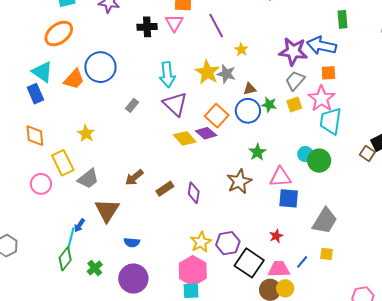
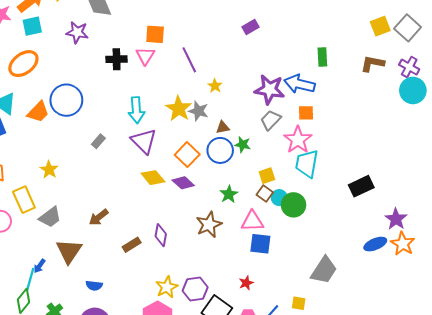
yellow square: (294, 105) -> (267, 176), moved
purple diamond: (206, 133) -> (183, 183), moved
brown square: (367, 153) -> (265, 193), moved
brown rectangle: (165, 189) -> (132, 245), moved
gray trapezoid: (325, 221) -> (324, 270), moved

